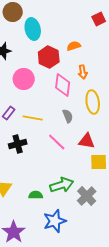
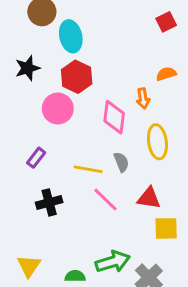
orange semicircle: (74, 46) -> (166, 74), moved
red hexagon: (49, 57) -> (77, 77), moved
yellow line: (33, 118) -> (88, 169), moved

